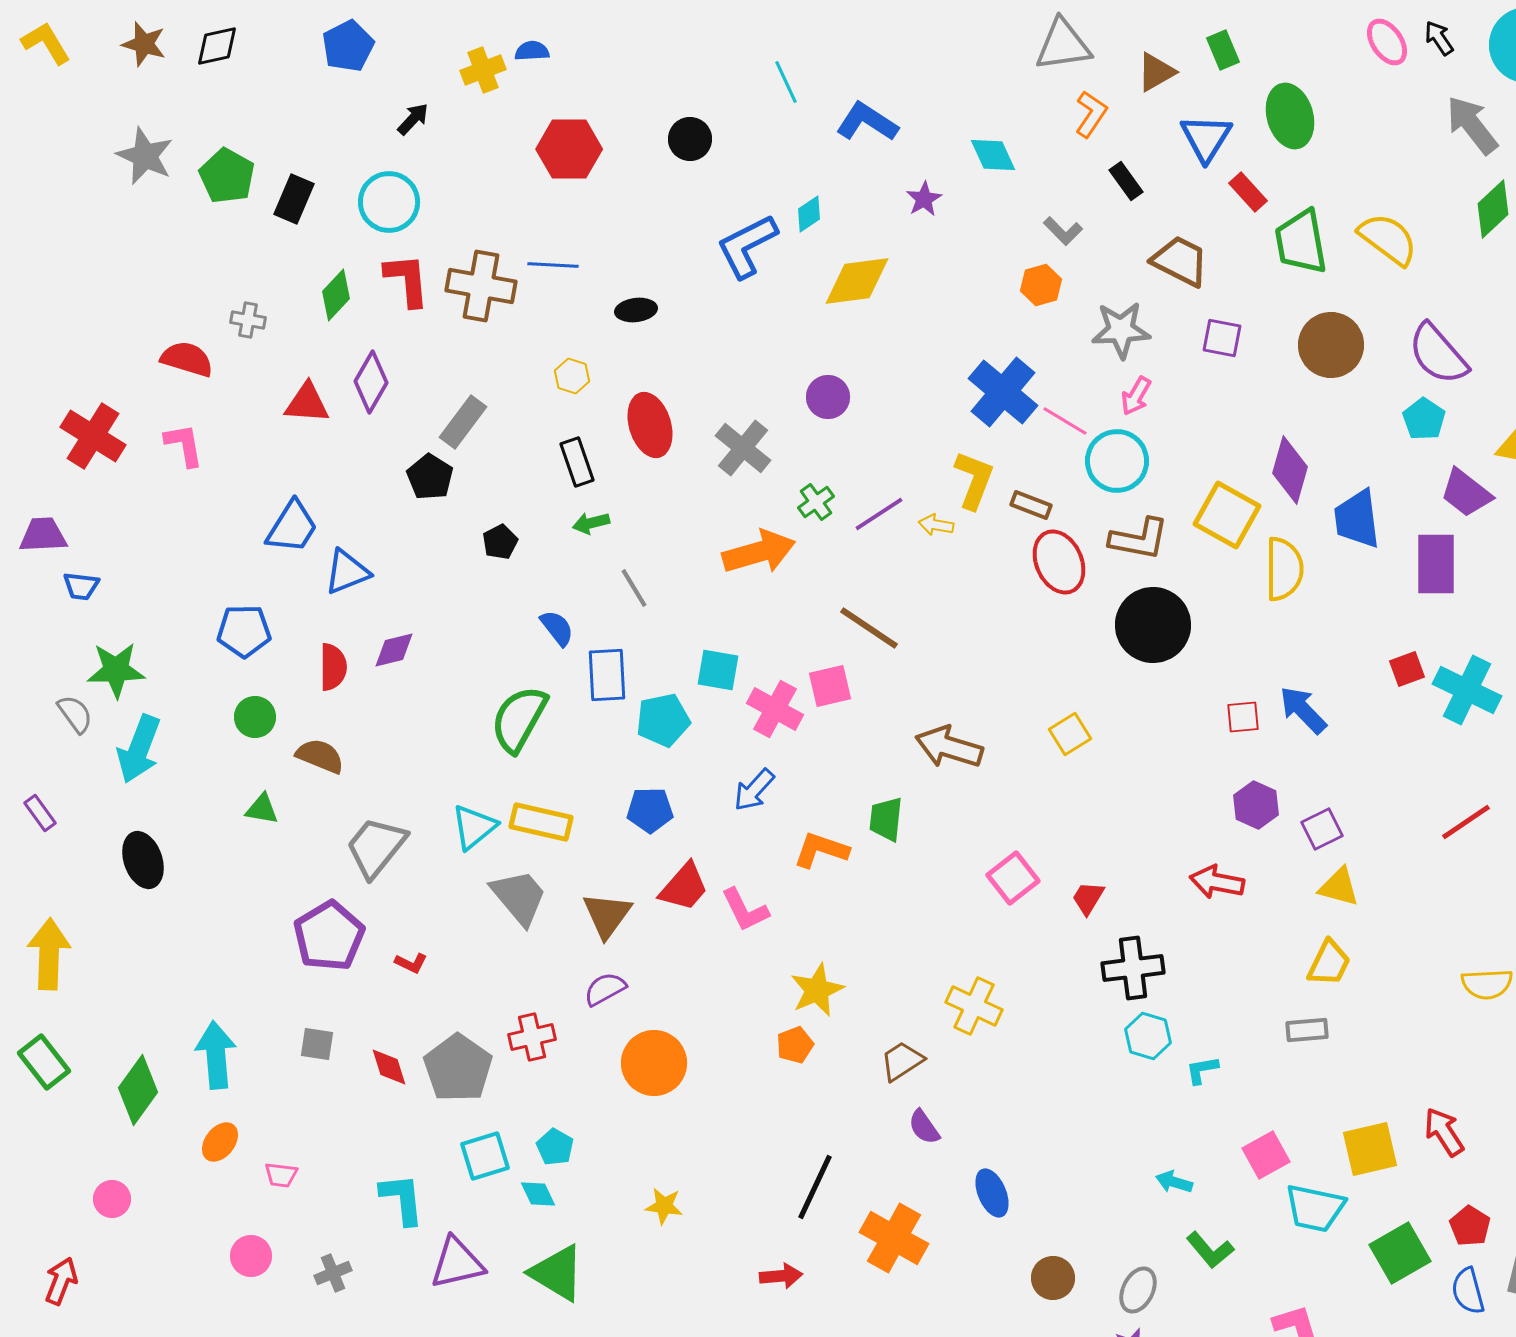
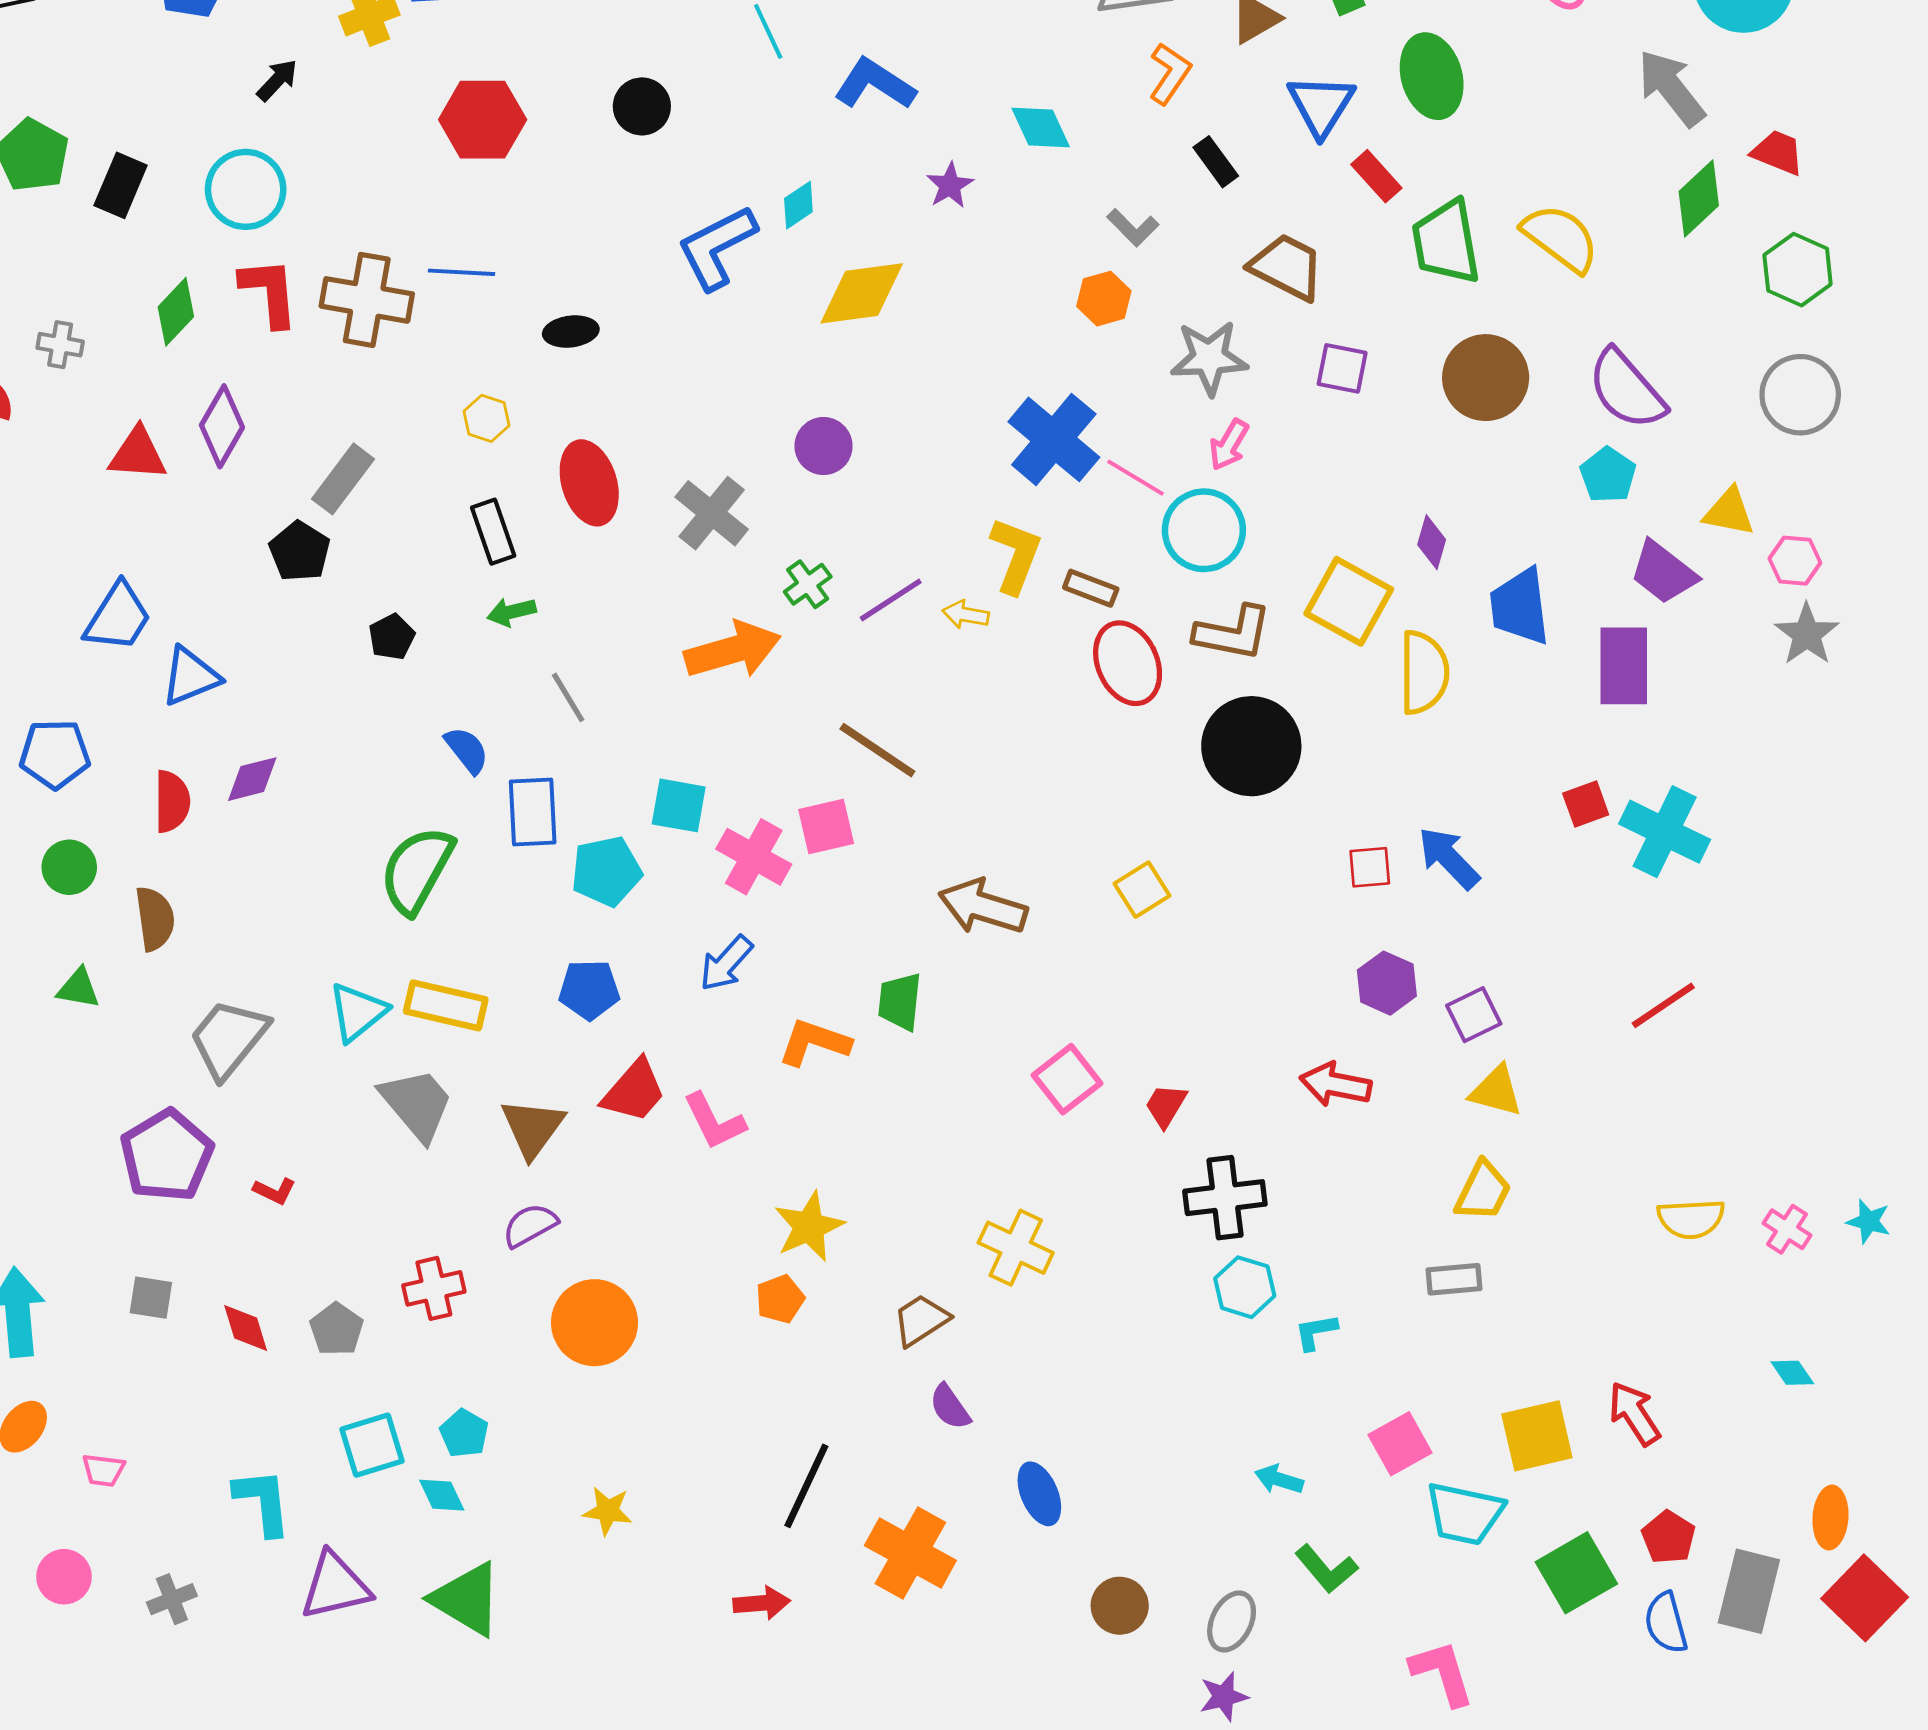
purple diamond: (1290, 470) -> (1432, 542), size x0.6
brown semicircle: (320, 756) -> (155, 919), turned 60
gray pentagon: (458, 1068) -> (336, 1329), size x0.6

